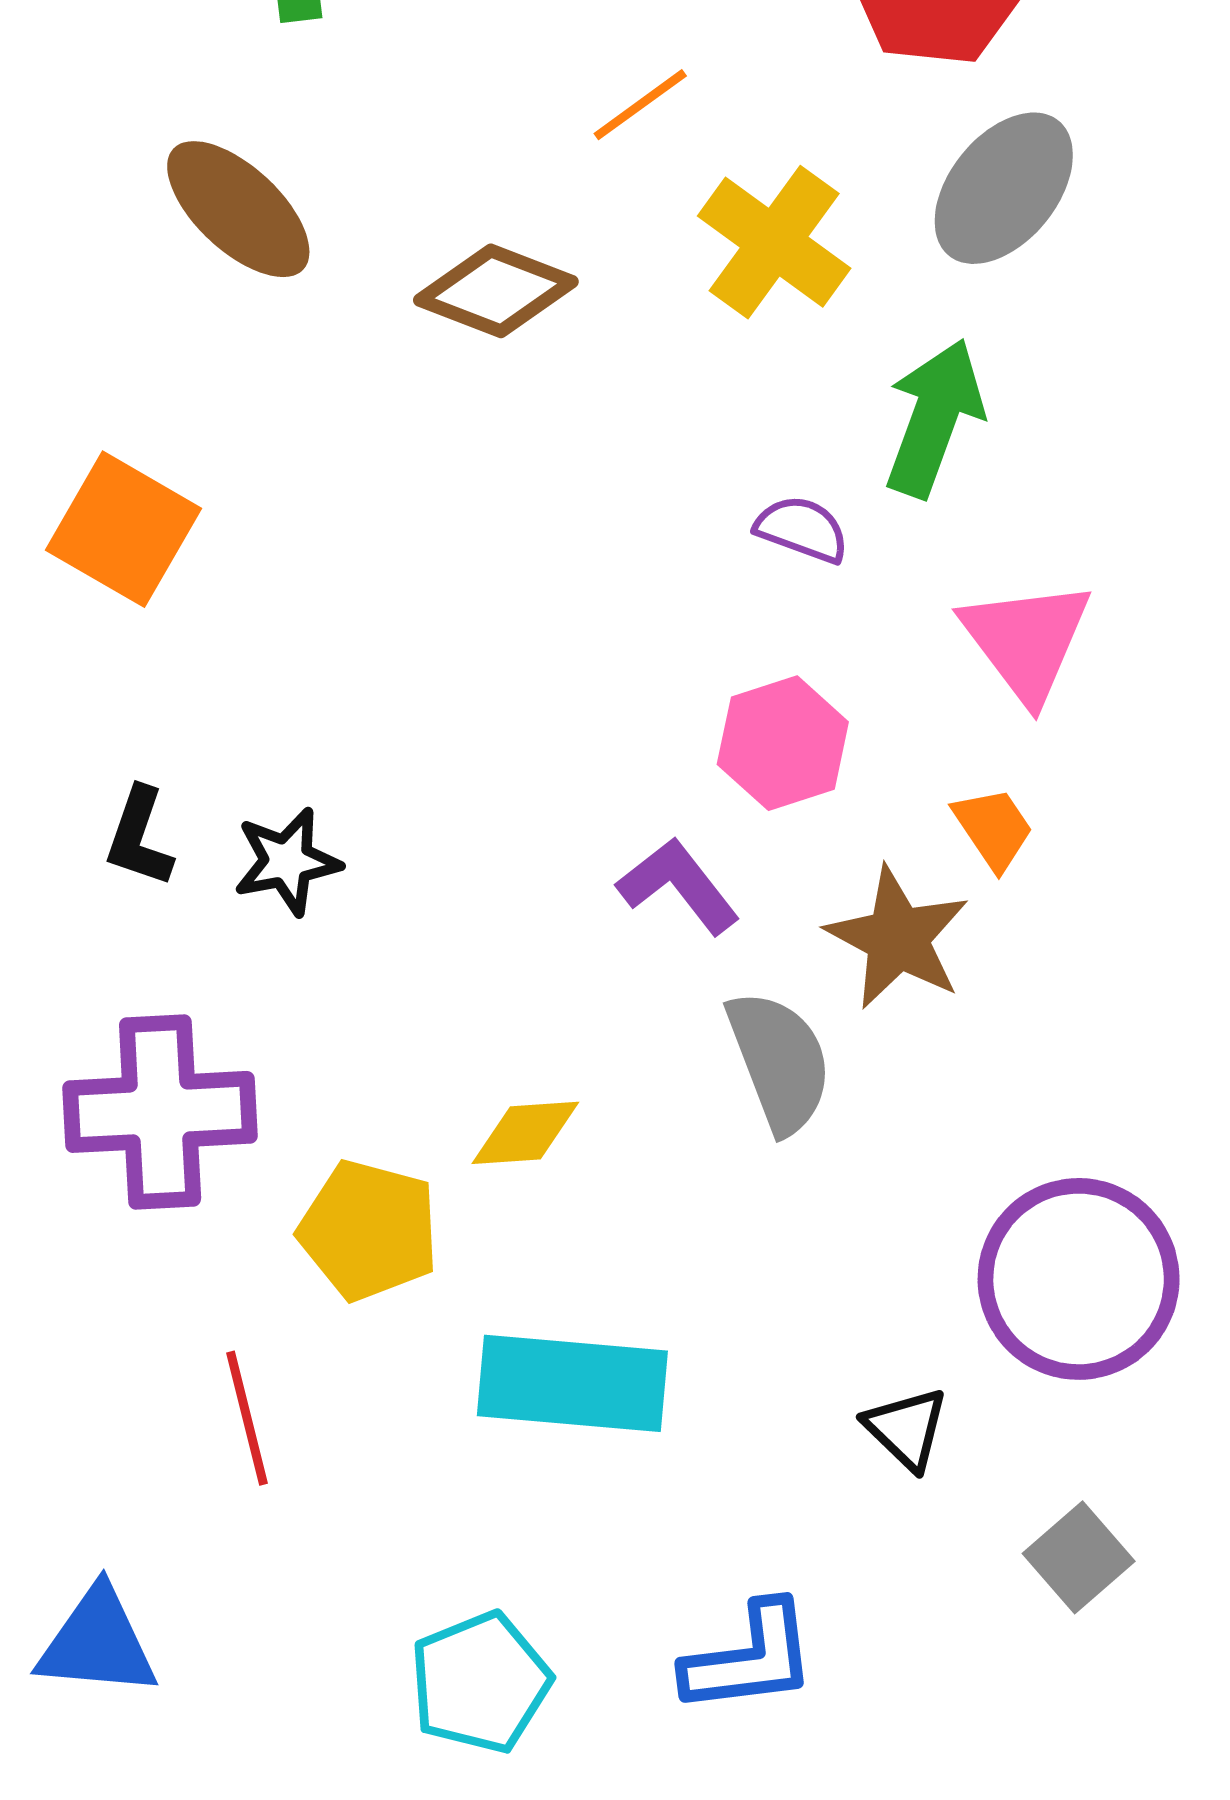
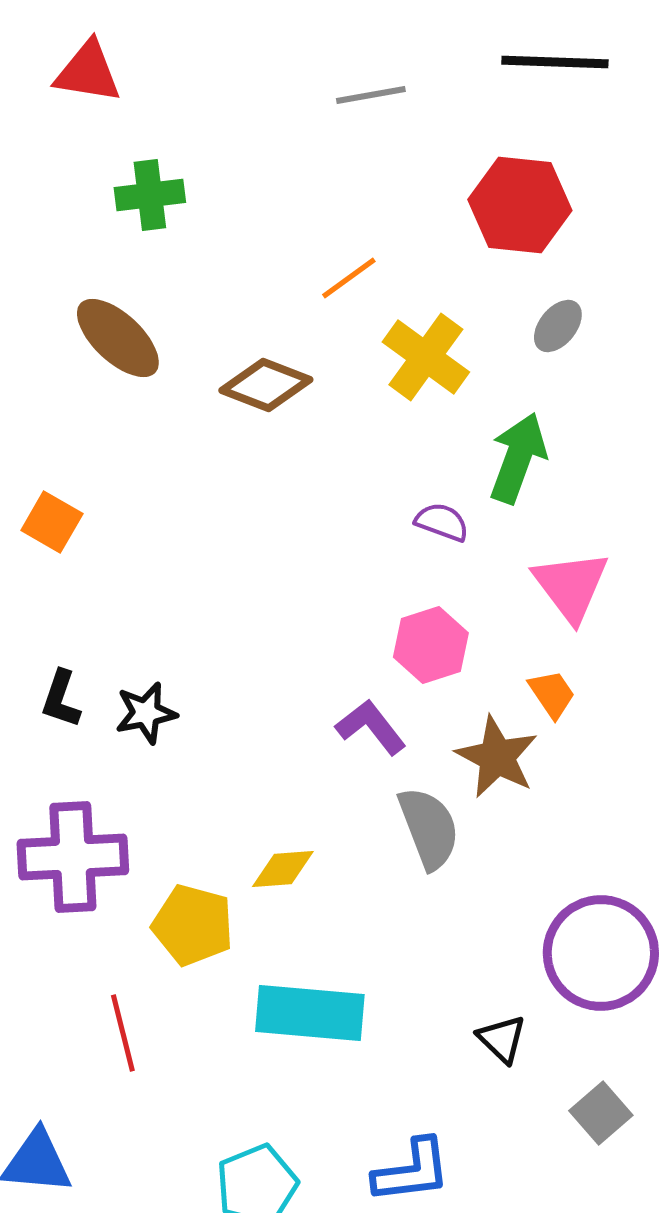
gray ellipse: (1004, 188) -> (558, 326), size x0.6
orange square: (124, 529) -> (52, 522), size x0.7

